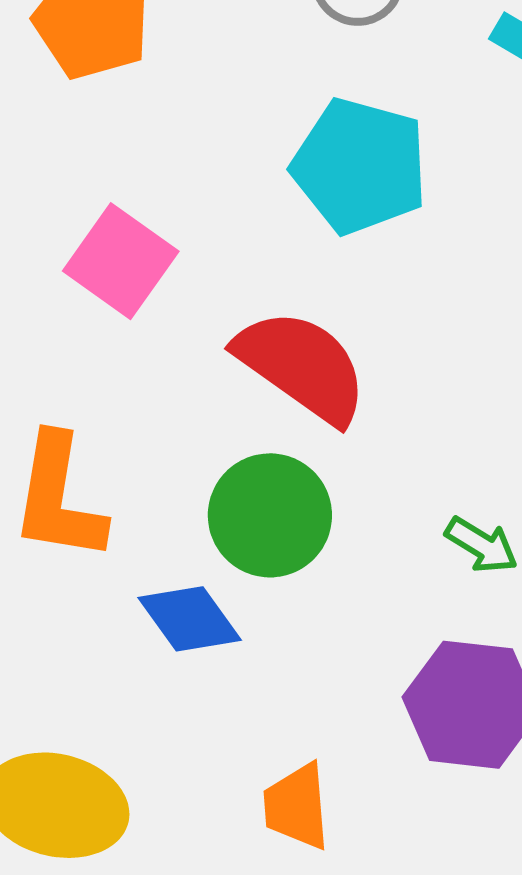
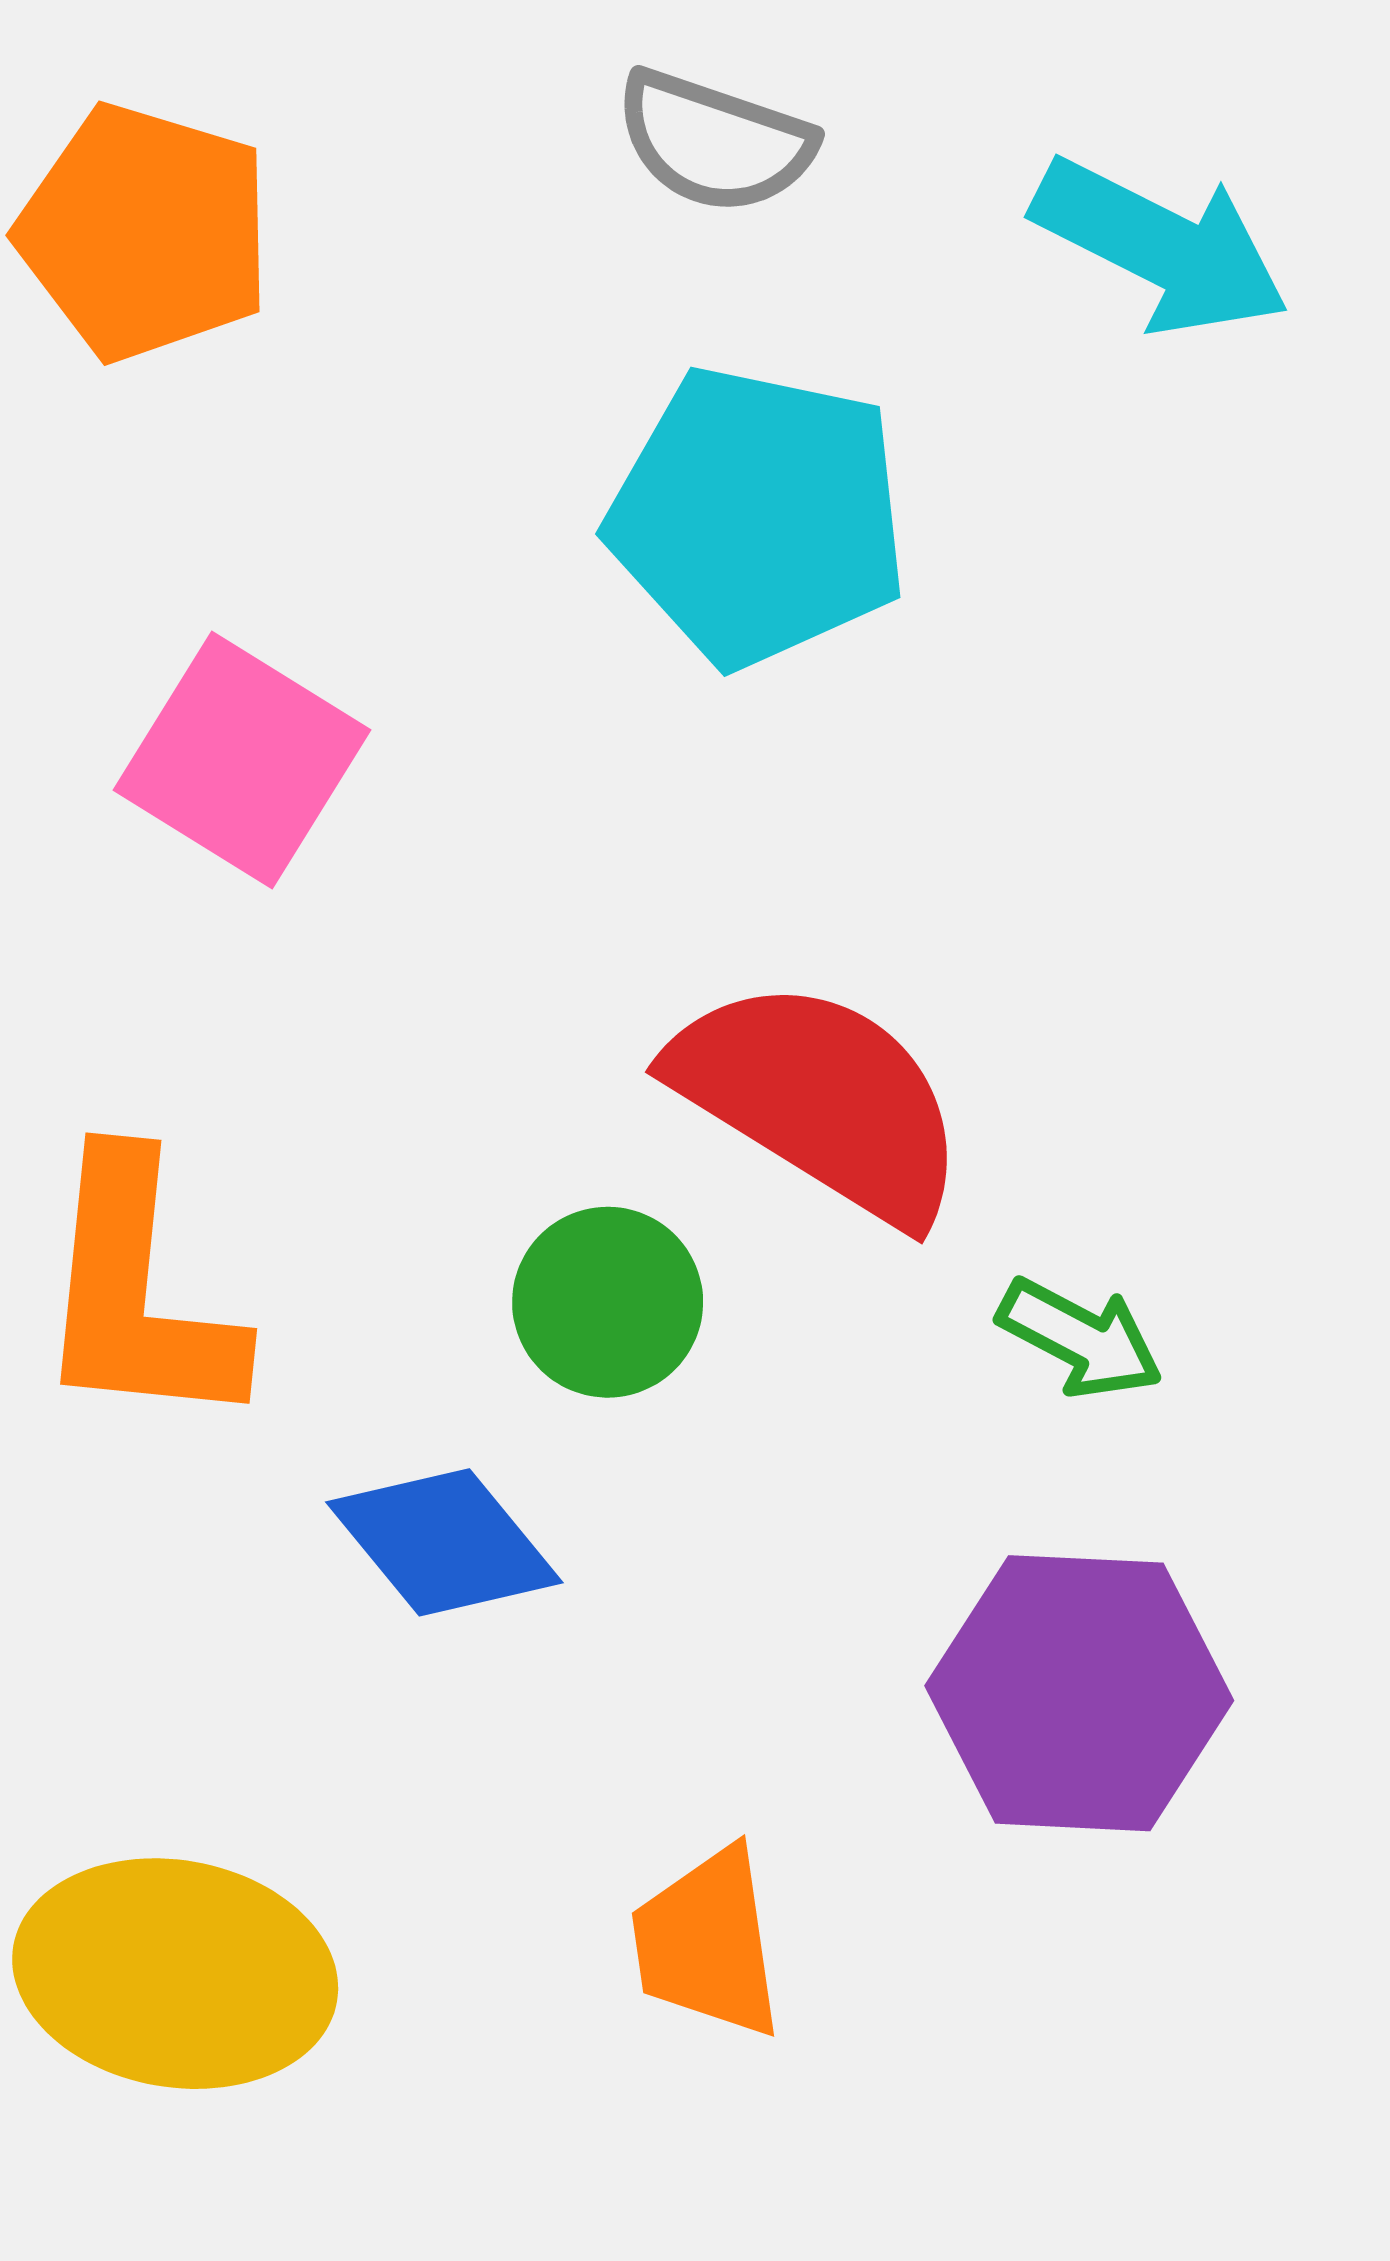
red semicircle: (302, 366) -> (820, 1100), moved
green circle: (270, 515) -> (608, 1302), size x0.7

